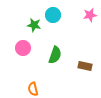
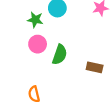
pink circle: (23, 48) -> (38, 44), moved

